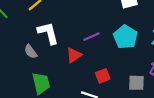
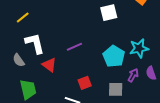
cyan pentagon: (125, 37) -> (114, 56), moved
red triangle: (74, 55) -> (49, 65), moved, turned -49

